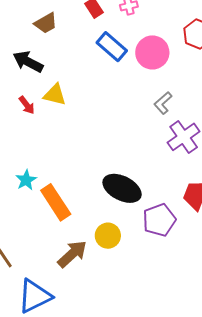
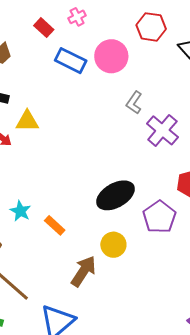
black ellipse: (122, 188) -> (115, 195), turned -42
orange rectangle: (56, 202) -> (55, 225), size x0.6

